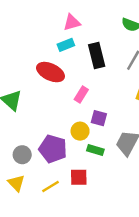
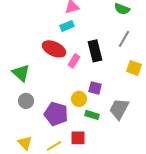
black rectangle: (97, 56) -> (95, 51), moved
pink rectangle: (81, 94) -> (74, 61), moved
gray circle: (22, 155) -> (26, 101), moved

